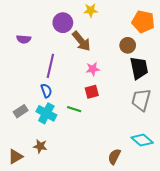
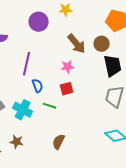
brown arrow: (81, 41) -> (77, 44), moved
blue semicircle: (46, 91) -> (38, 86), moved
brown semicircle: (114, 157) -> (59, 142), moved

